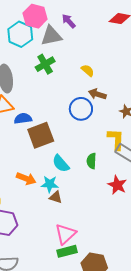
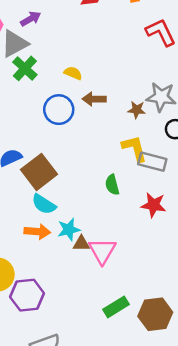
purple arrow: (69, 21) -> (31, 19), turned 119
green cross: (45, 64) -> (25, 68), moved
blue circle: (81, 109) -> (59, 110), moved
cyan semicircle: (61, 163) -> (44, 204), moved
pink triangle: (66, 234) -> (102, 251), moved

